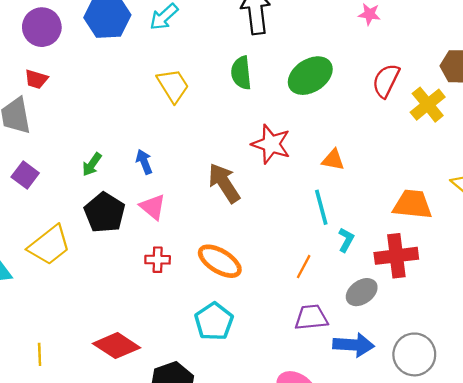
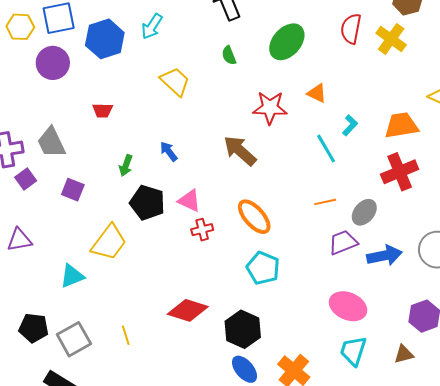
green semicircle: (241, 73) -> (229, 55), size x0.7
red trapezoid: (36, 79) -> (103, 110), moved
orange triangle: (333, 160) -> (317, 93), moved, turned 30
pink triangle: (153, 207) -> (189, 201), moved
cyan L-shape: (346, 240) -> (350, 125), moved, turned 30
orange ellipse: (220, 261) -> (254, 217), turned 33
orange line: (304, 267) -> (325, 202), turned 65
gray ellipse: (362, 292) -> (364, 212), moved

